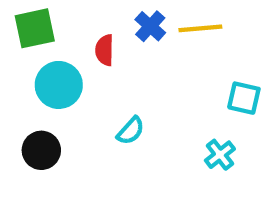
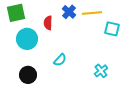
cyan square: (244, 98) -> (112, 29), moved
black circle: (41, 150) -> (28, 75), moved

